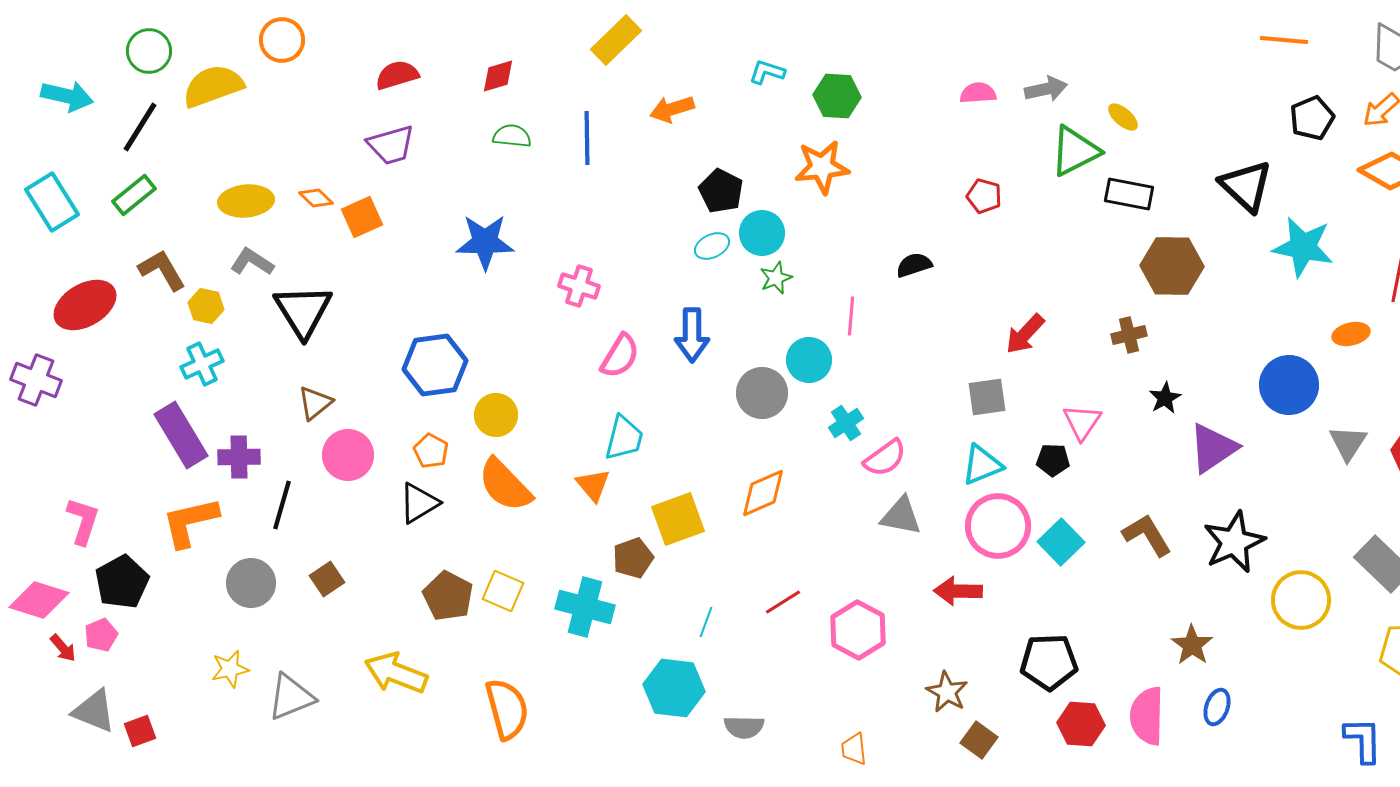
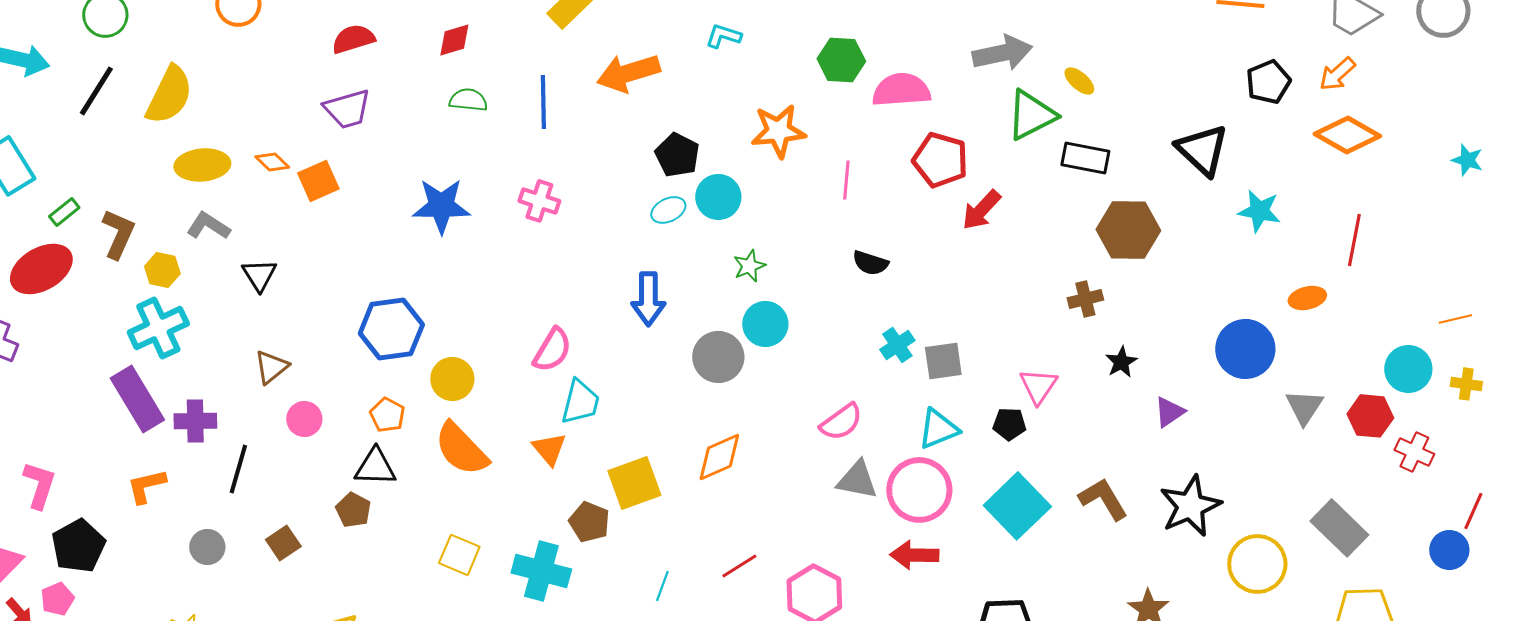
yellow semicircle: (213, 86) -> (169, 95), moved, turned 136
gray arrow: (1046, 89) -> (1002, 53), size x1.4
pink semicircle: (978, 93) -> (901, 90), moved, size x1.6
green hexagon: (837, 96) -> (841, 60), moved
orange arrow: (672, 109) -> (628, 73), size x1.4
green rectangle: (134, 195) -> (64, 212), moved, size x0.7
red pentagon: (984, 196) -> (940, 160), size x1.6
cyan star: (1303, 247) -> (1259, 211), size x0.7
black semicircle: (914, 265) -> (870, 263), moved, turned -144
brown L-shape: (162, 270) -> (118, 234), turned 54
green star: (776, 278) -> (749, 266), moved
pink cross: (579, 286) -> (539, 201), moved
black triangle: (303, 311) -> (259, 275), size x0.6
pink line: (851, 316) -> (846, 180), moved
red arrow: (1025, 334) -> (981, 210), moved
pink semicircle: (620, 356) -> (552, 350), moved
cyan cross: (202, 364) -> (158, 328), size x1.4
cyan cross: (846, 423) -> (897, 345), moved
purple triangle: (1213, 448) -> (1169, 412), size x0.6
pink circle: (348, 455) -> (304, 419), size x0.7
black triangle: (419, 503) -> (375, 467), turned 33
orange L-shape: (190, 522) -> (146, 486), size x0.7
pink circle: (998, 526) -> (919, 490), moved
cyan square: (1061, 542) -> (1017, 506), size x1.4
brown pentagon: (633, 558) -> (589, 522), turned -30
gray circle: (251, 583) -> (207, 547), size x0.7
brown pentagon: (448, 596) -> (353, 510), moved, size x0.7

